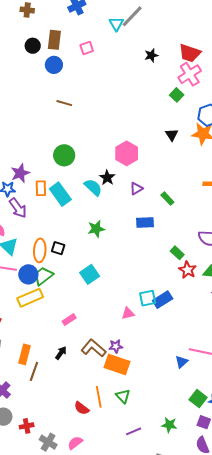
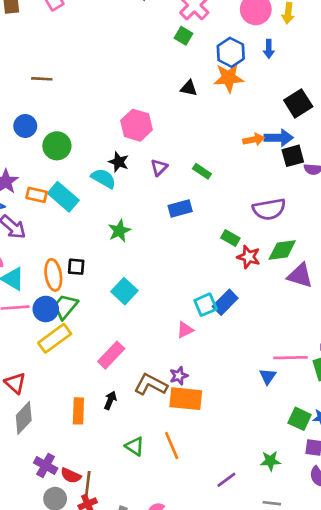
blue circle: (54, 65) -> (25, 126), moved
black triangle: (172, 135) -> (189, 88), turned -32
orange rectangle: (41, 188) -> (37, 195), turned -63
pink rectangle: (69, 320) -> (111, 355), size x1.5
orange rectangle: (25, 354) -> (78, 411), moved
brown line: (34, 371) -> (88, 484), moved
green triangle: (123, 396) -> (135, 446), moved
red semicircle: (82, 408) -> (71, 476), moved

